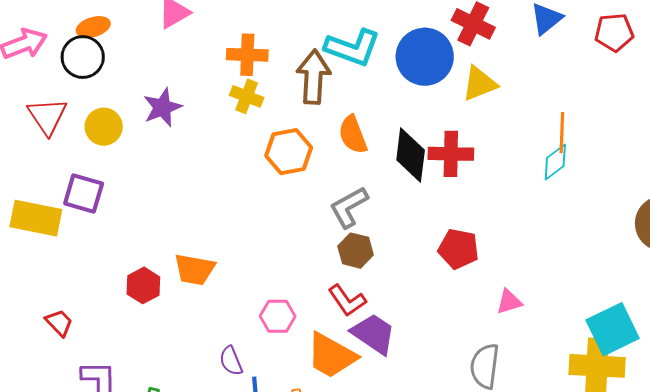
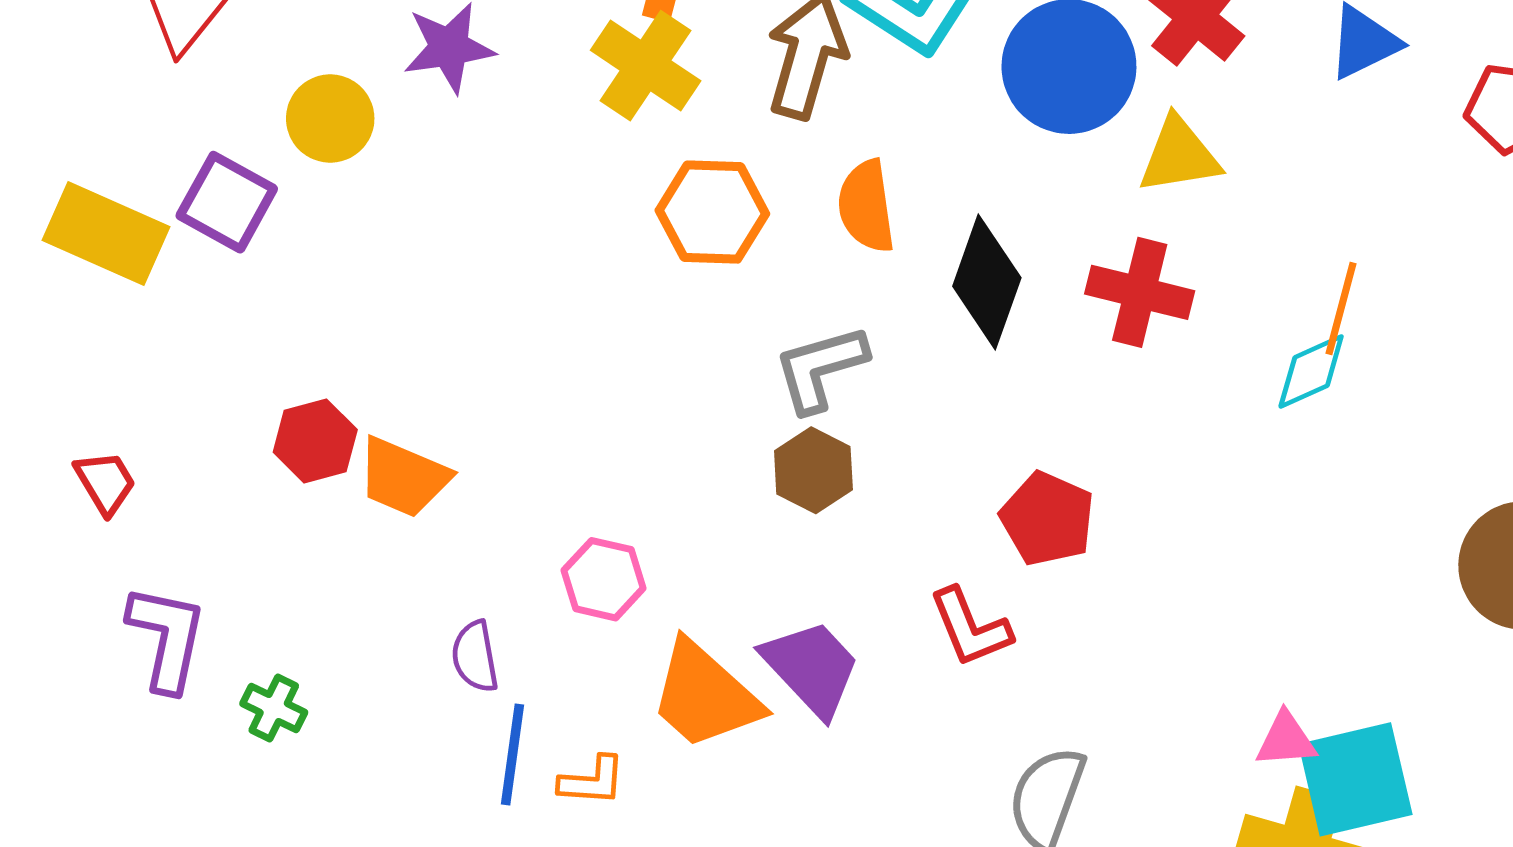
yellow cross: (247, 96) -> (646, 66), size x1.4
yellow circle: (104, 127) -> (330, 119), moved
red cross: (451, 154) -> (1140, 292), moved
orange trapezoid: (195, 269) -> (403, 477), moved
red L-shape: (347, 300) -> (970, 627), moved
pink triangle: (509, 302) -> (1286, 740), moved

